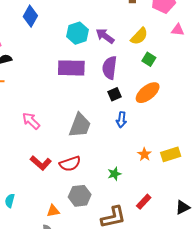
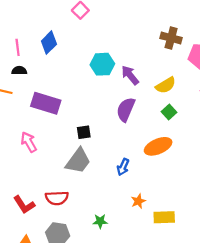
blue diamond: (30, 16) -> (49, 43), moved
purple rectangle: (71, 68) -> (46, 103), moved
black square: (115, 94) -> (84, 132), moved
orange star: (144, 154) -> (138, 201), moved
red L-shape: (41, 163) -> (24, 205), moved

